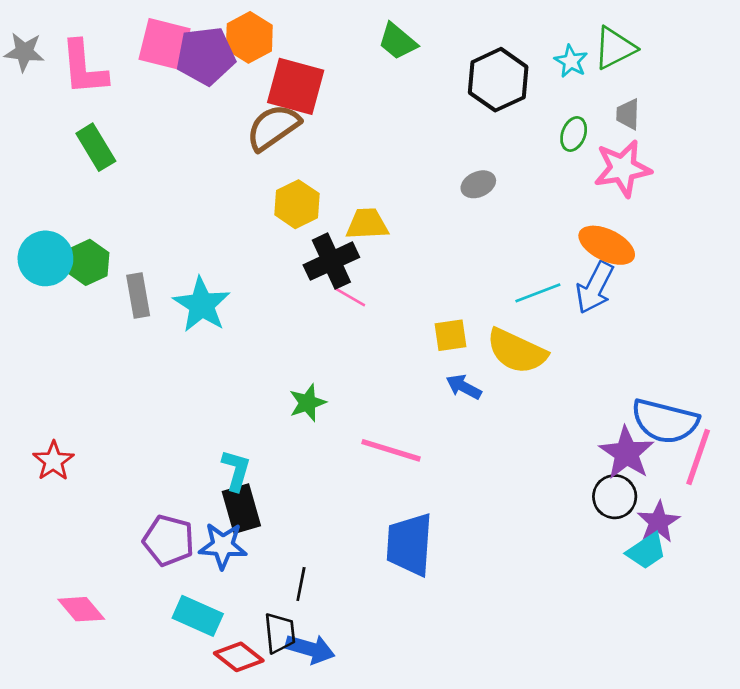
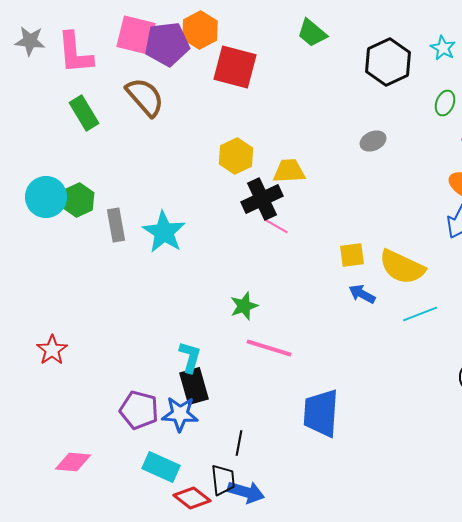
brown semicircle: (273, 127) -> (145, 97), moved, turned 84
cyan line: (538, 293) -> (420, 314), moved
pink line: (391, 450) -> (269, 348), moved
pink diamond: (81, 609) -> (73, 462), turned -45

